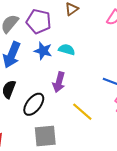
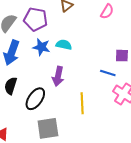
yellow line: (82, 112) -> (82, 103), turned 50

